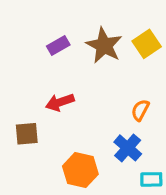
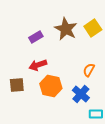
purple rectangle: (58, 45) -> (36, 37), moved
orange hexagon: (80, 170) -> (51, 86), moved

